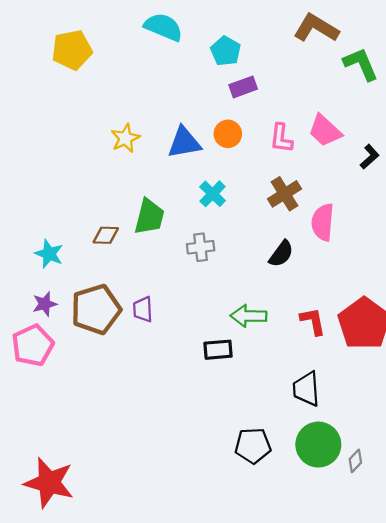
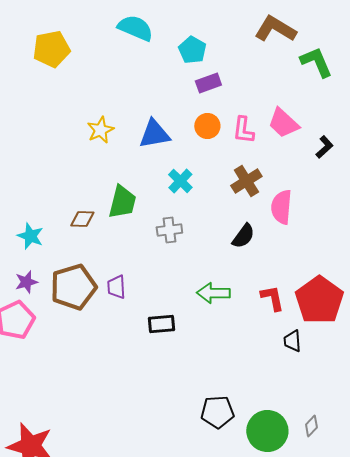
orange circle: (228, 134) -> (207, 126), moved
black rectangle: (218, 350) -> (161, 324), moved
black trapezoid: (306, 389) -> (292, 341), moved, size x0.7
green circle: (318, 445) -> (267, 431), moved

